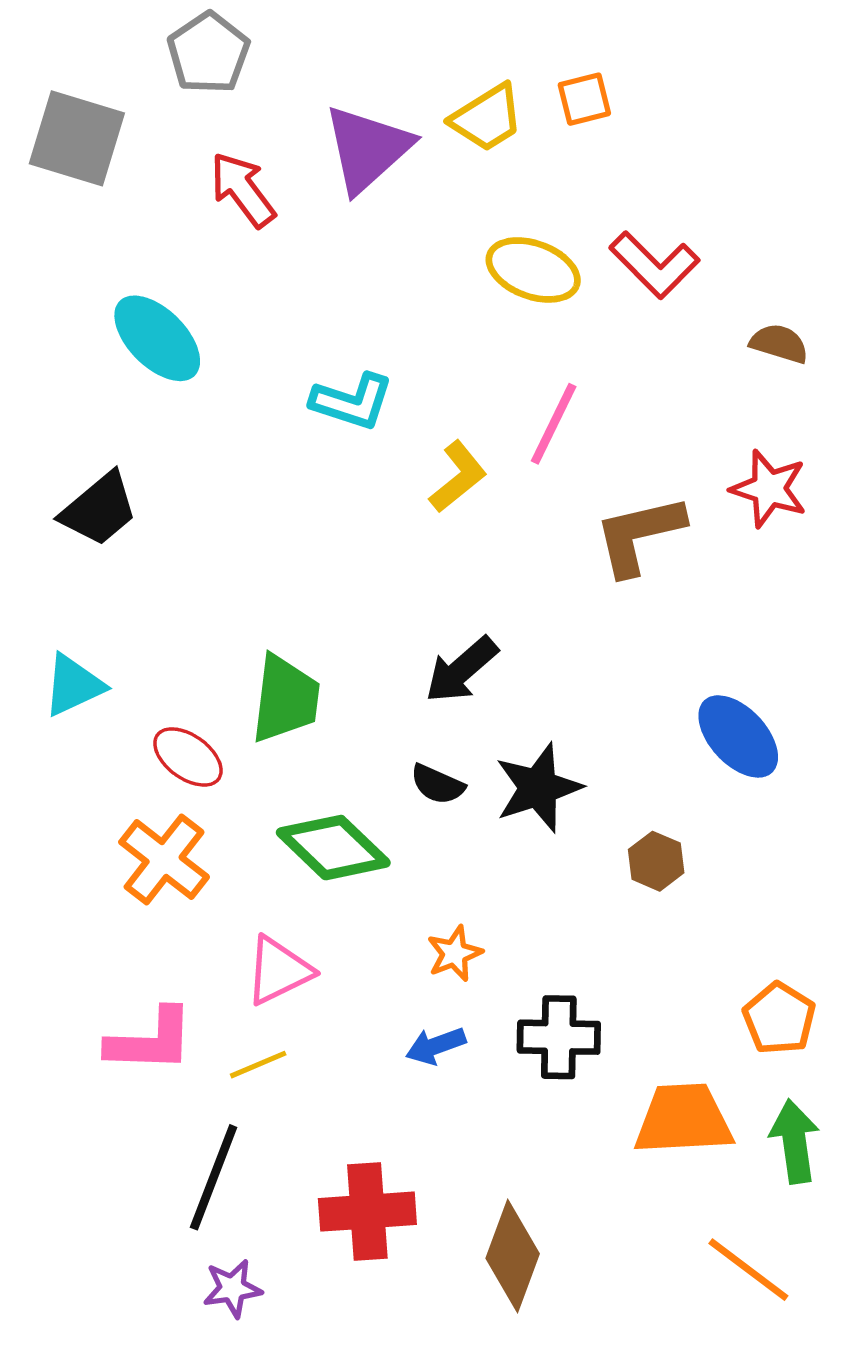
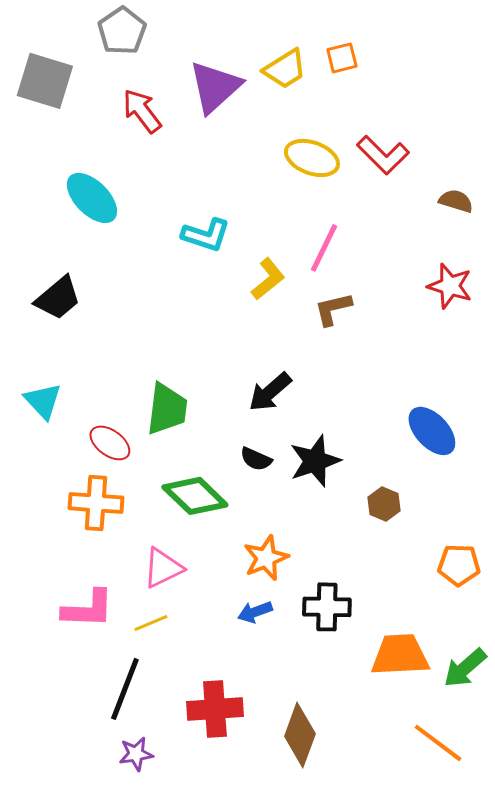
brown L-shape: (639, 535) -> (333, 309), moved, size x0.7
cyan triangle: (73, 685) -> (43, 401), turned -48
orange cross: (164, 860) -> (96, 503), turned -34
orange star: (455, 954) -> (266, 558), size x1.4
orange pentagon: (779, 1018) -> (459, 565), moved, turned -30
green arrow: (795, 1141) -> (465, 668), turned -123

